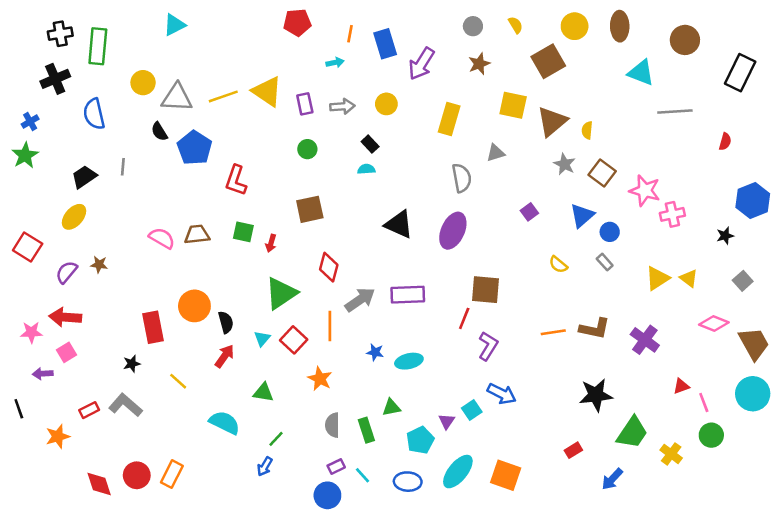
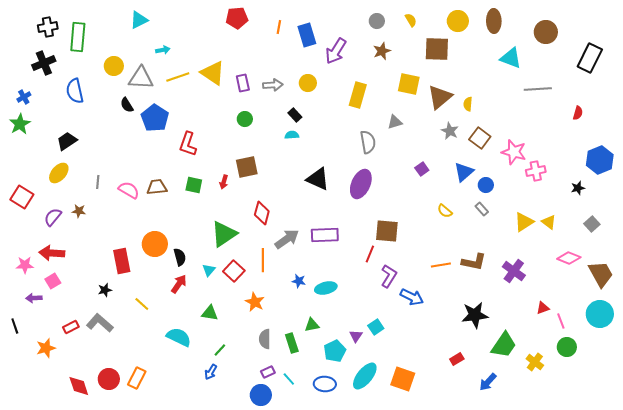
brown square: (548, 61) -> (437, 49), turned 32
cyan arrow: (335, 63) -> (163, 50), moved
gray line: (123, 167) -> (98, 182), moved
red arrow: (271, 243) -> (224, 182), moved
blue arrow: (502, 394) -> (412, 297), moved

